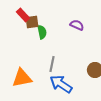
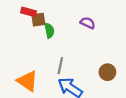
red rectangle: (23, 15) -> (28, 12), turned -32
orange triangle: (22, 78) -> (27, 81), turned 45

